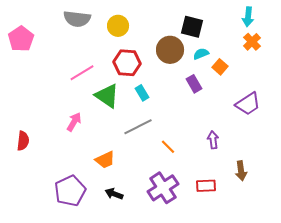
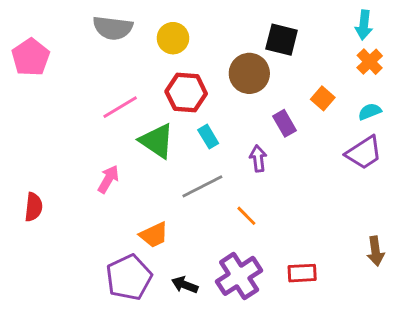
cyan semicircle: (201, 54) -> (370, 112), moved
purple arrow: (213, 140) -> (258, 159), moved
brown arrow: (241, 171) -> (376, 251), moved
purple pentagon: (70, 191) -> (129, 277), moved
black arrow: (114, 194) -> (185, 285), moved

